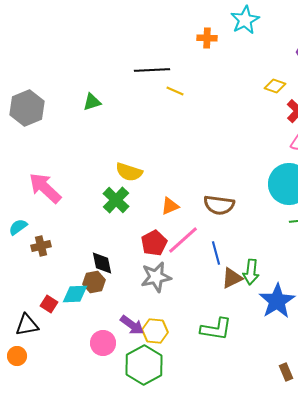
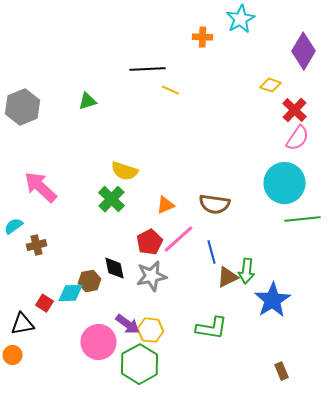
black diamond: (102, 263) -> (114, 268), moved
pink circle: (103, 343) -> (98, 342), size x1.4

